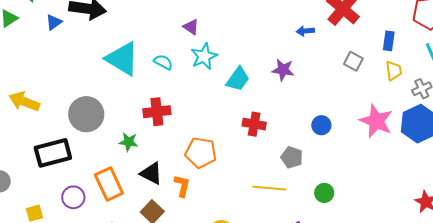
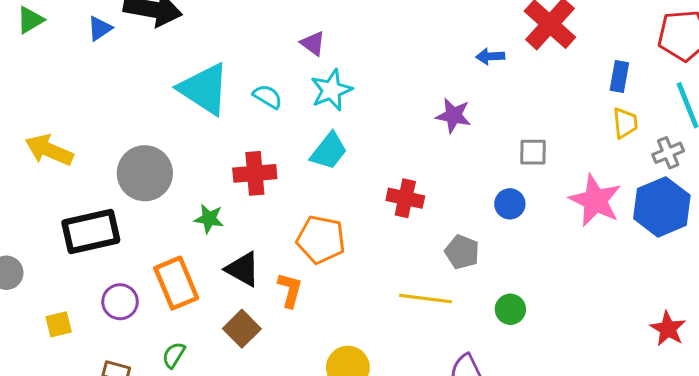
gray square: (353, 61) -> (533, 152), moved, turned -30
cyan trapezoid: (238, 79) -> (329, 151), moved

